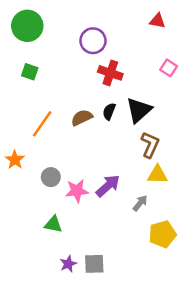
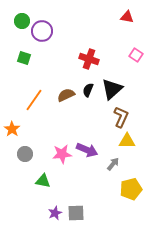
green circle: (27, 26) -> (22, 21), size x0.6
purple circle: (93, 41) -> (42, 31), moved
gray circle: (51, 177) -> (25, 154), moved
purple arrow: (108, 186) -> (87, 150), turned 65

